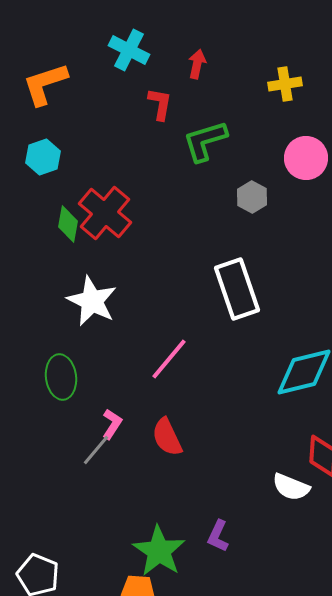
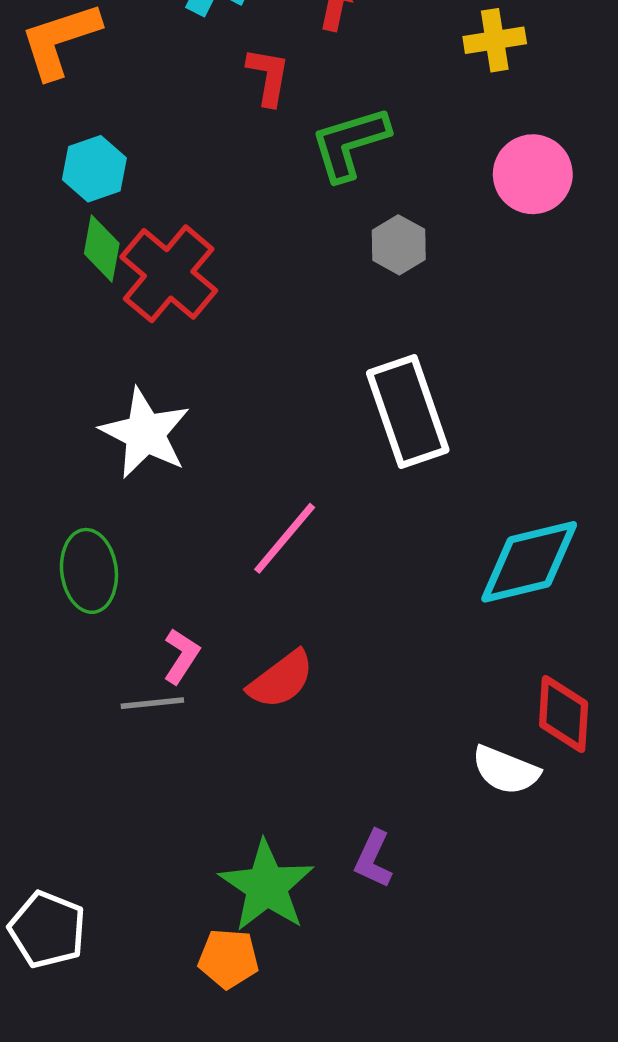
cyan hexagon: (43, 157) -> (94, 169), moved
gray hexagon: (252, 197) -> (399, 245), moved
green diamond: (68, 224) -> (102, 248), moved
red semicircle: (167, 437) -> (281, 680), turned -102
gray line: (96, 450) -> (152, 703), turned 44

